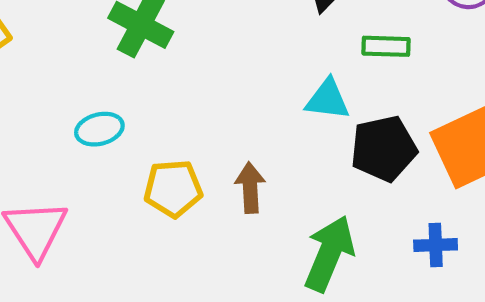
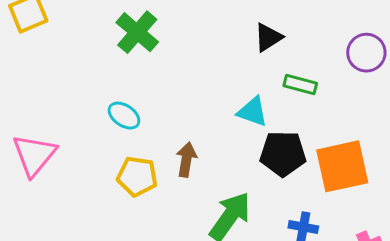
cyan ellipse: (99, 129) -> (124, 116), moved, turned 36
yellow pentagon: (173, 189) -> (137, 176), moved

